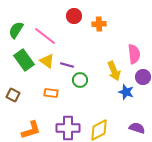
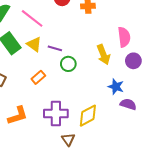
blue star: (126, 92) -> (116, 87), moved
orange rectangle: (51, 93) -> (38, 77), turned -48
purple semicircle: (137, 128) -> (128, 104), moved

